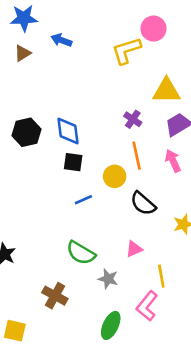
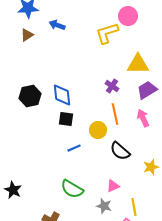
gray star: (108, 279) -> (104, 206), moved

